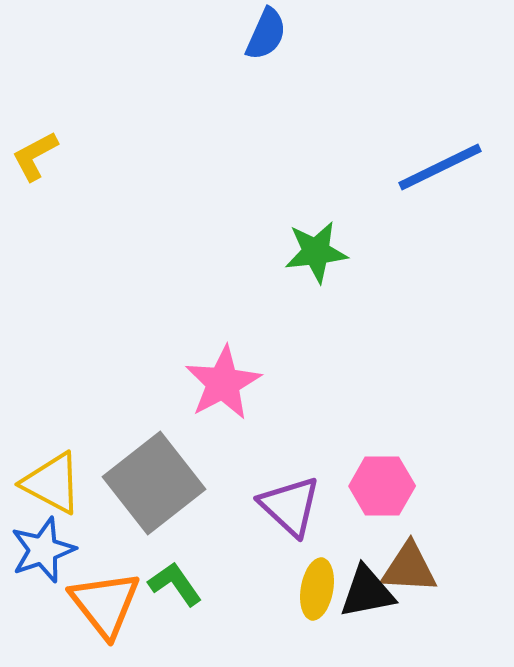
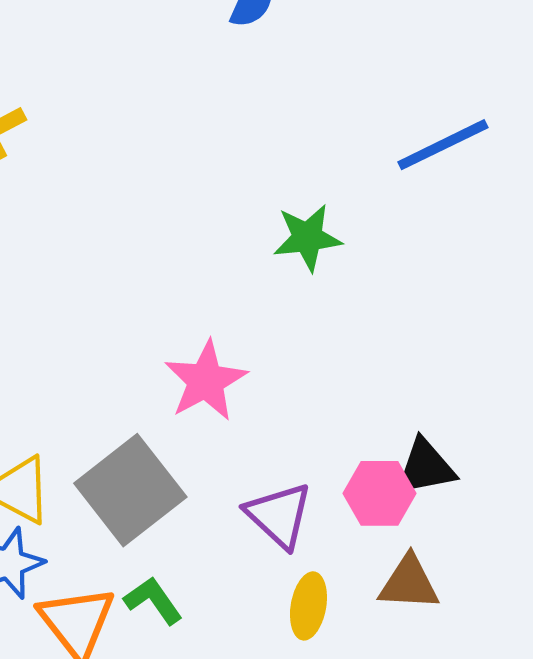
black triangle: (367, 592) -> (425, 467), moved

